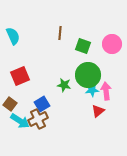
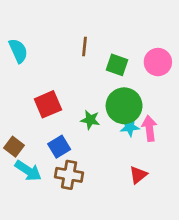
red square: (20, 76) -> (48, 104), moved
red triangle: (98, 111) -> (138, 175), moved
brown cross: (38, 119) -> (69, 175), moved, turned 36

